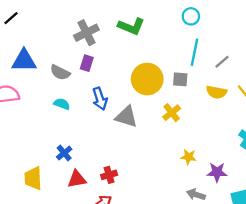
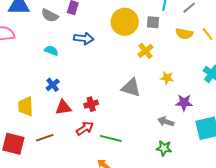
blue arrow: (100, 99) -> (84, 38), turned -66
cyan semicircle: (62, 104) -> (51, 51), moved
gray triangle: (126, 117) -> (131, 88), moved
yellow star: (188, 157) -> (167, 78), moved

